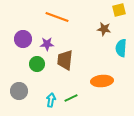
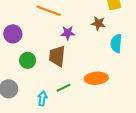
purple star: (47, 44) -> (68, 33), moved
green line: (71, 98) -> (63, 88), moved

